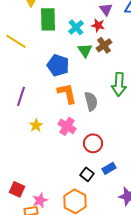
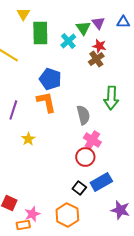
red star: (98, 25) -> (99, 46), moved
green triangle: (85, 50) -> (83, 28), moved
orange L-shape: (67, 93) -> (46, 102), moved
pink cross: (67, 126) -> (92, 140), moved
blue rectangle: (109, 168) -> (101, 182), size x1.5

